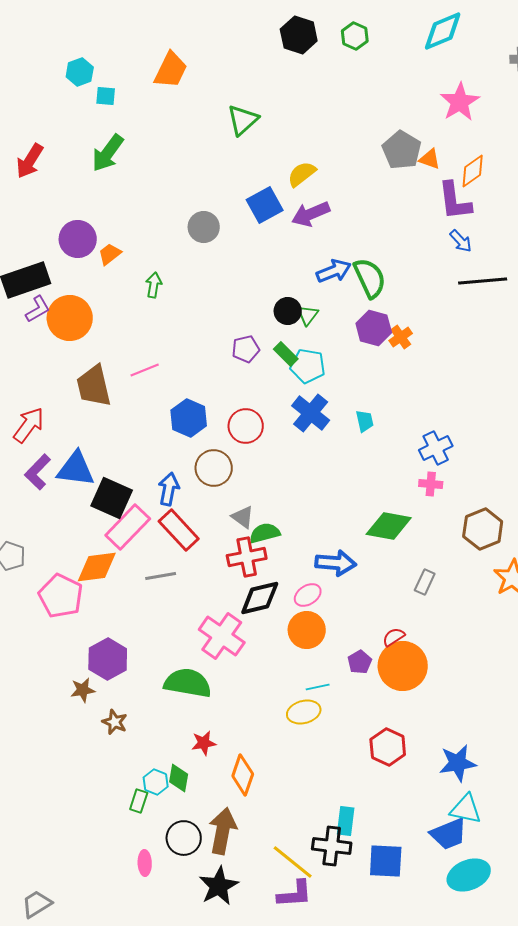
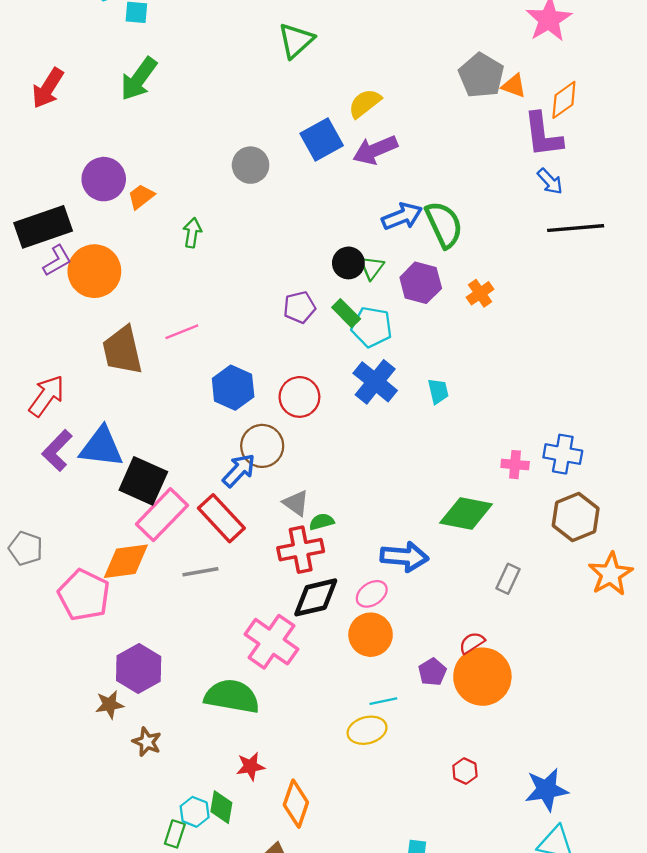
purple hexagon: (374, 328) -> (421, 283), moved
blue cross: (436, 448) -> (563, 454), moved, turned 36
blue arrow: (169, 489) -> (239, 470), moved, turned 32
green semicircle: (265, 533) -> (322, 522), size x0.7
red hexagon: (388, 747) -> (465, 771), size x0.6

